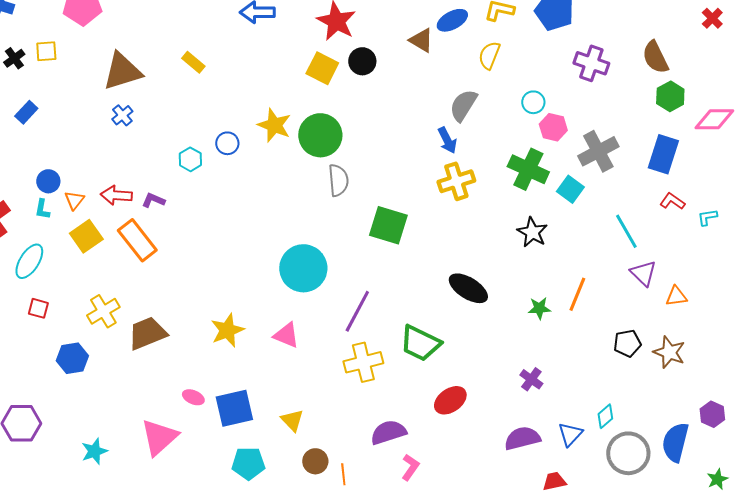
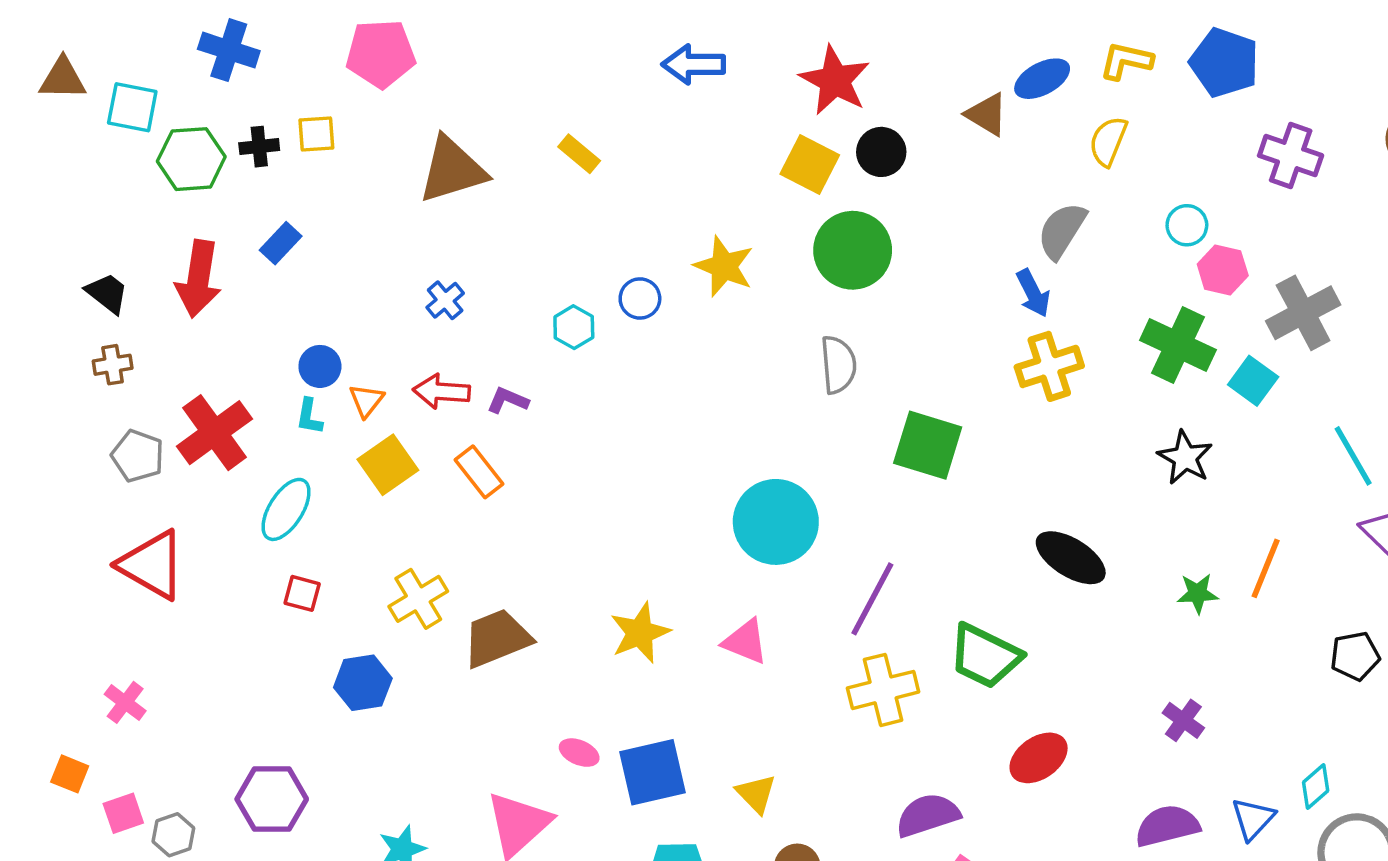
black cross: (14, 58) -> (259, 147), turned 30
blue cross: (122, 115) -> (445, 300), moved
green circle: (320, 135) -> (853, 250), moved
orange rectangle: (137, 240) -> (479, 472), size x0.7

